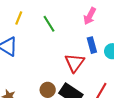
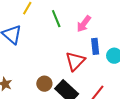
pink arrow: (90, 16) -> (84, 24), moved

